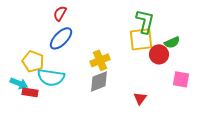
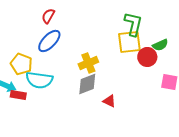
red triangle: (140, 98) -> (109, 101), moved, turned -40

